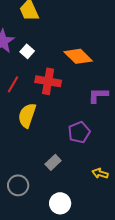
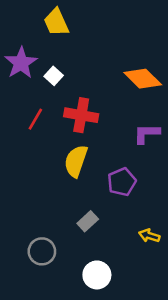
orange diamond: (78, 56) -> (143, 79), moved
yellow semicircle: (27, 115) -> (76, 161), moved

